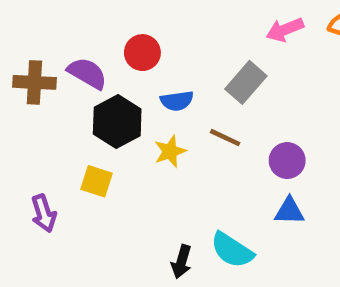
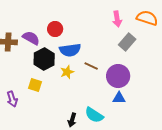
pink arrow: (285, 30) -> (117, 19), turned -77
gray rectangle: (246, 82) -> (127, 42), moved
blue semicircle: (177, 101) -> (70, 50), size x1.5
purple circle: (287, 161) -> (118, 76), size x1.5

